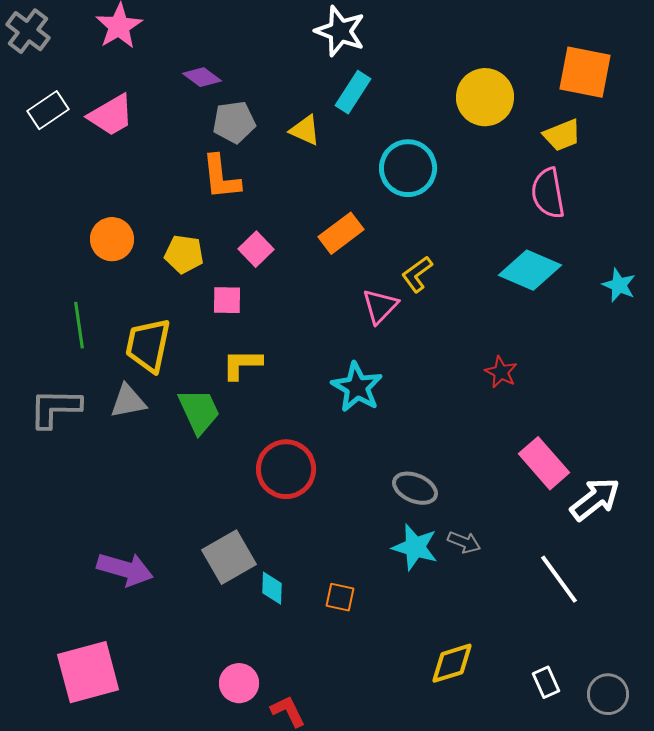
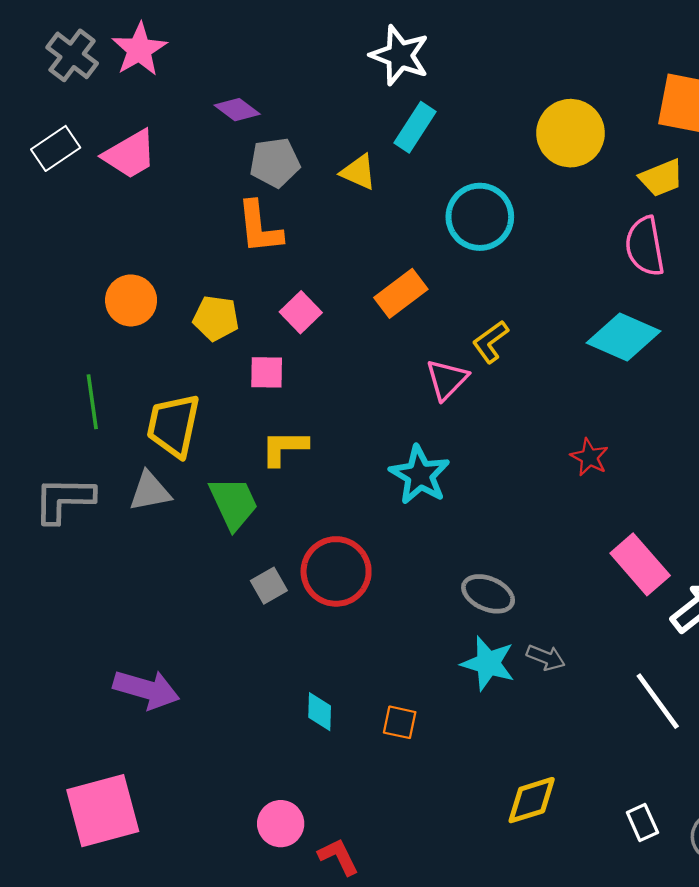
gray cross: (28, 31) -> (72, 55), moved
gray square: (229, 557) -> (269, 586), moved, size x0.6

